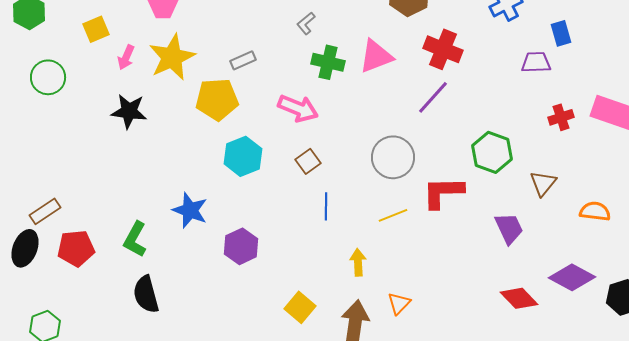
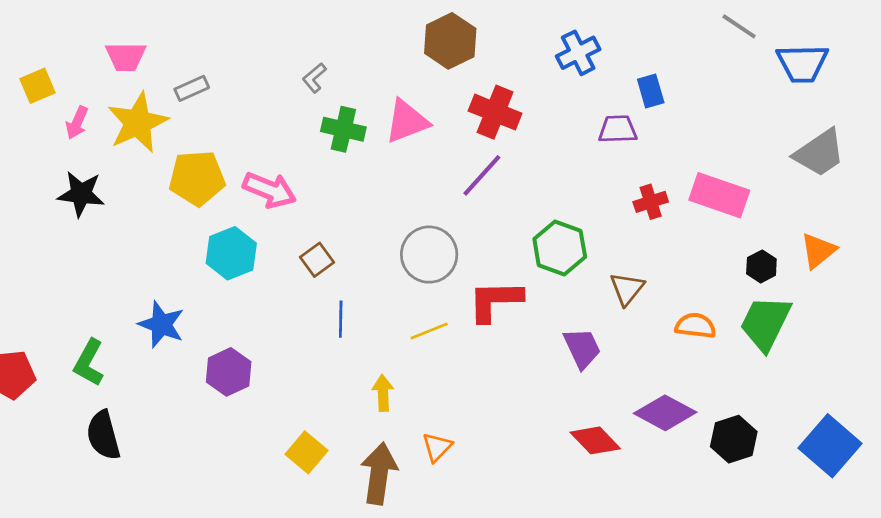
gray rectangle: (243, 60) -> (192, 88), moved
pink arrow: (298, 108) -> (270, 190), moved

